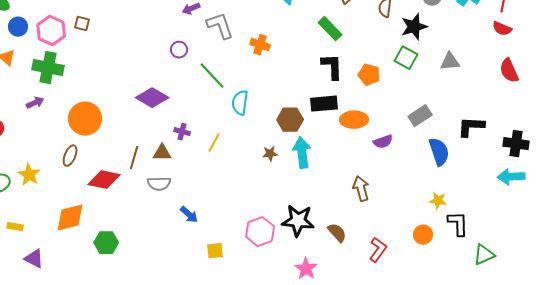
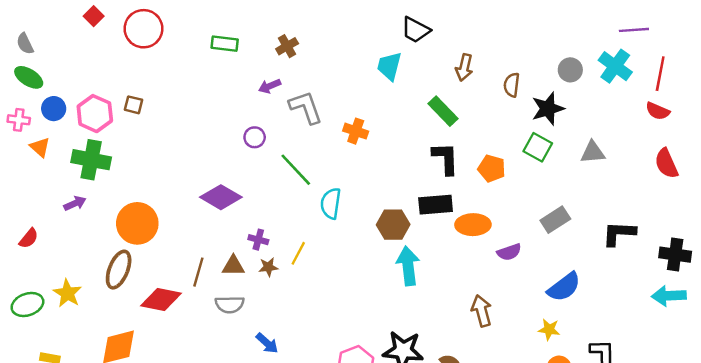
blue semicircle: (439, 152) -> (564, 287), moved, turned 72
brown star: (270, 154) -> (268, 267), moved
brown ellipse: (70, 156) -> (119, 270), size x1.4
yellow star: (438, 201) -> (549, 329), moved

